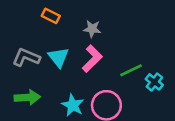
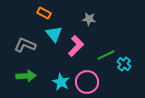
gray star: (92, 29) -> (89, 19), moved
cyan triangle: (58, 57) -> (54, 34), moved

